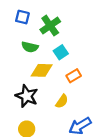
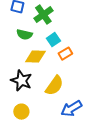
orange rectangle: (74, 76) -> (65, 54), moved
yellow semicircle: (62, 101) -> (54, 86), size x1.5

